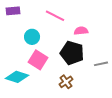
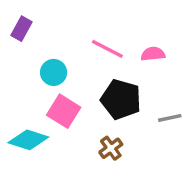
purple rectangle: (13, 11) -> (22, 29), turned -56
pink line: (55, 16) -> (107, 49), moved
pink semicircle: (81, 31) -> (153, 54), moved

